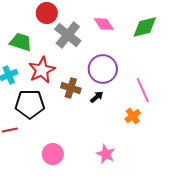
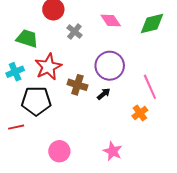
gray cross: (68, 35) -> (74, 31), size x0.6

